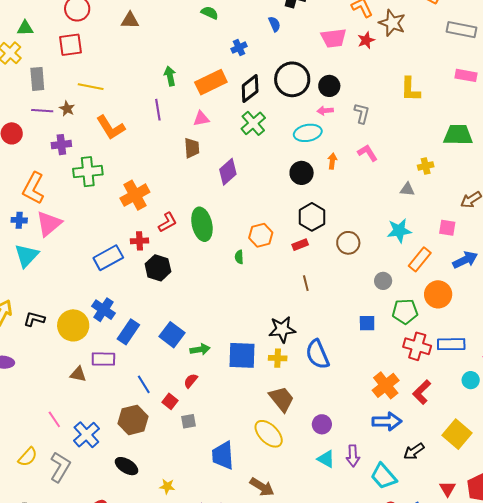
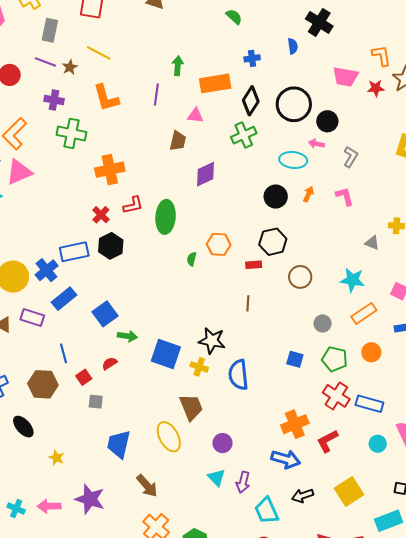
black diamond: (250, 88) -> (251, 101), turned -36
red cross: (140, 241) -> (101, 215), turned 30
blue rectangle: (108, 258) -> (74, 252), moved
orange circle: (438, 294) -> (371, 352), size x0.7

